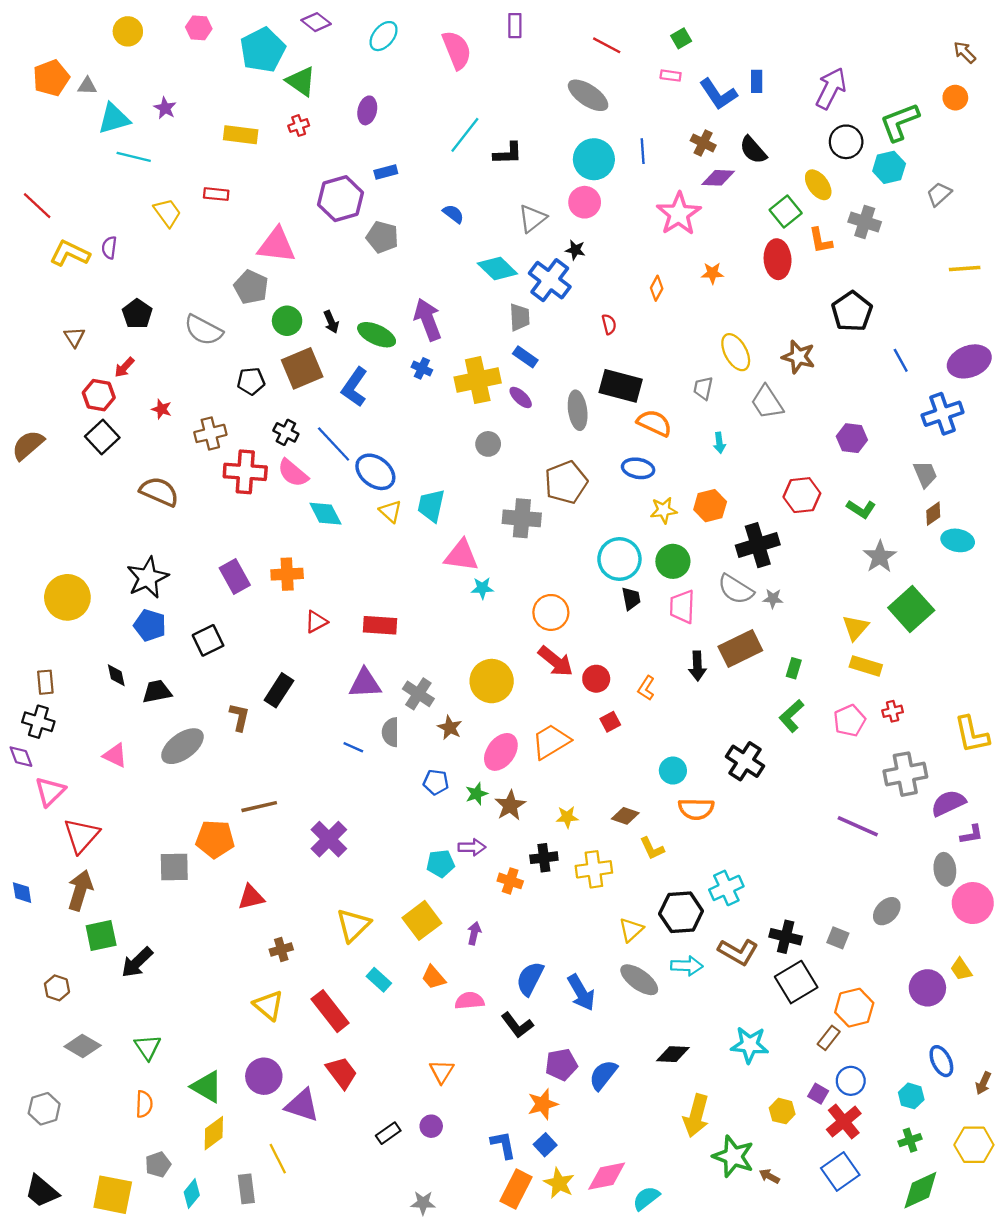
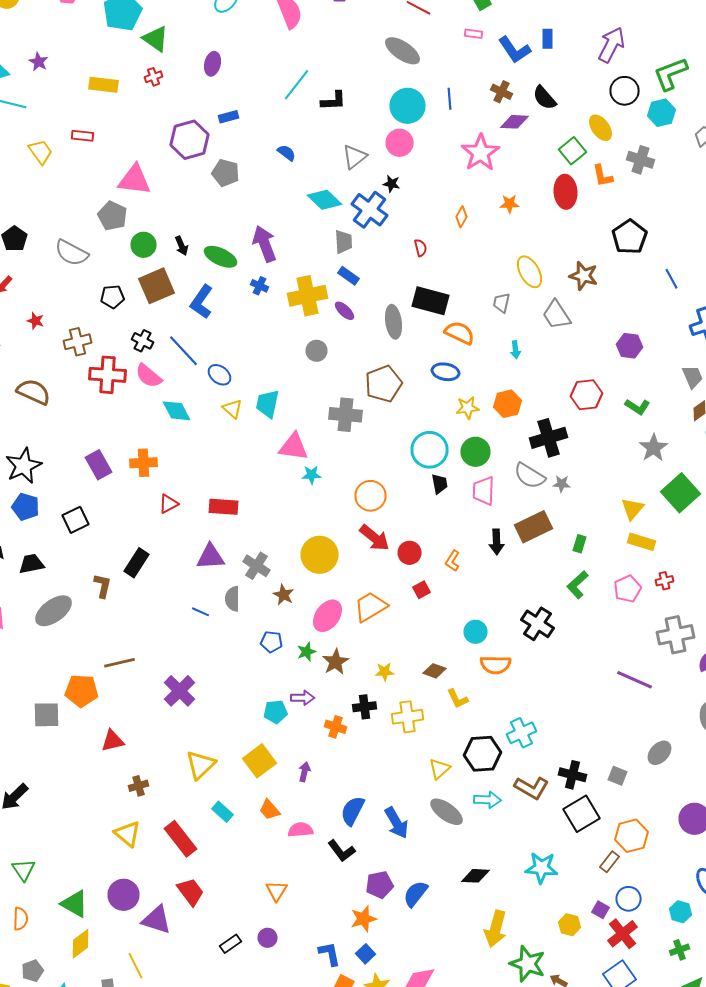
blue ellipse: (375, 472) -> (220, 375), size x0.7

